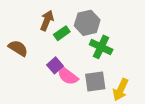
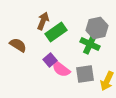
gray hexagon: (87, 23) -> (97, 28), moved
green rectangle: (62, 33) -> (56, 32), size x1.5

